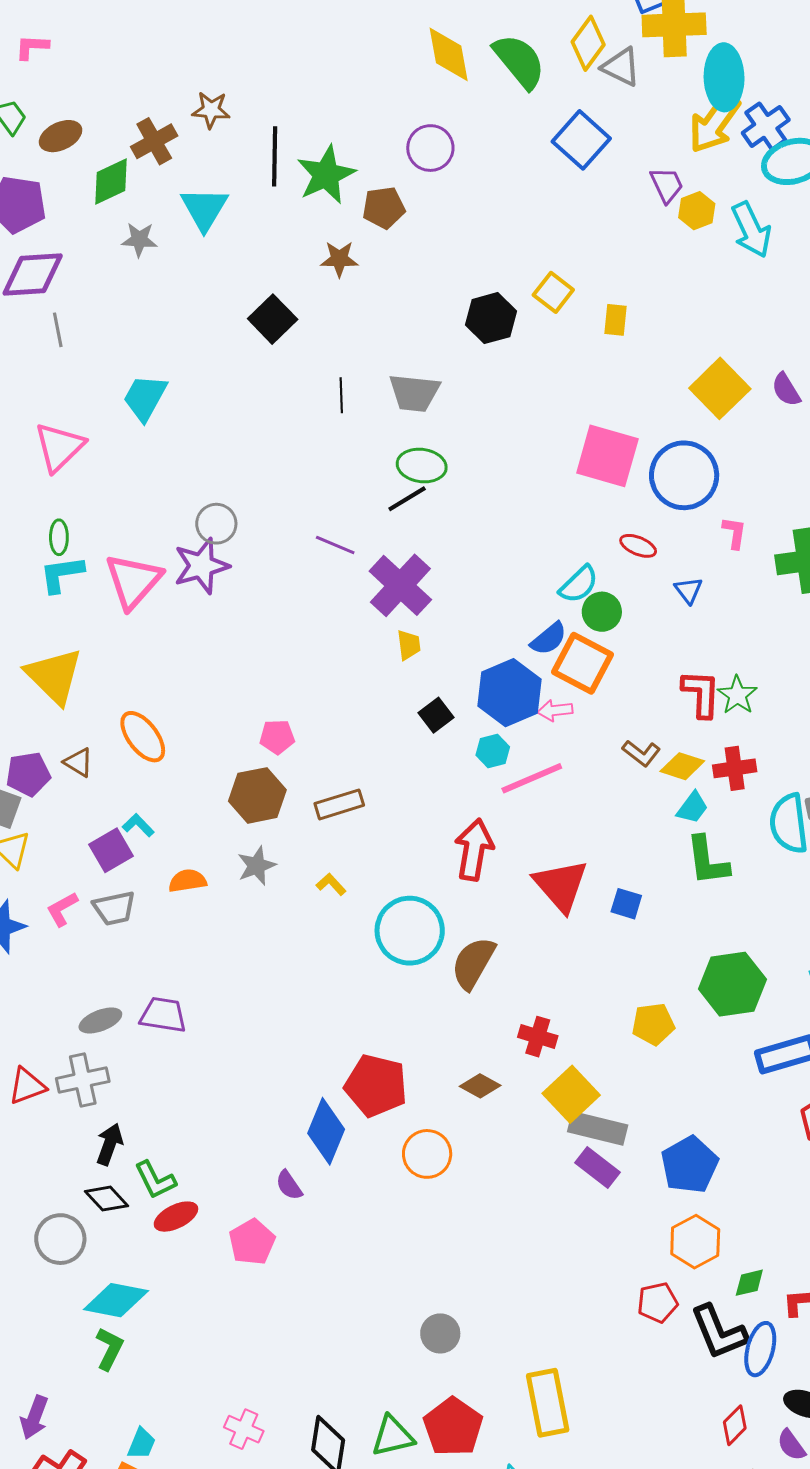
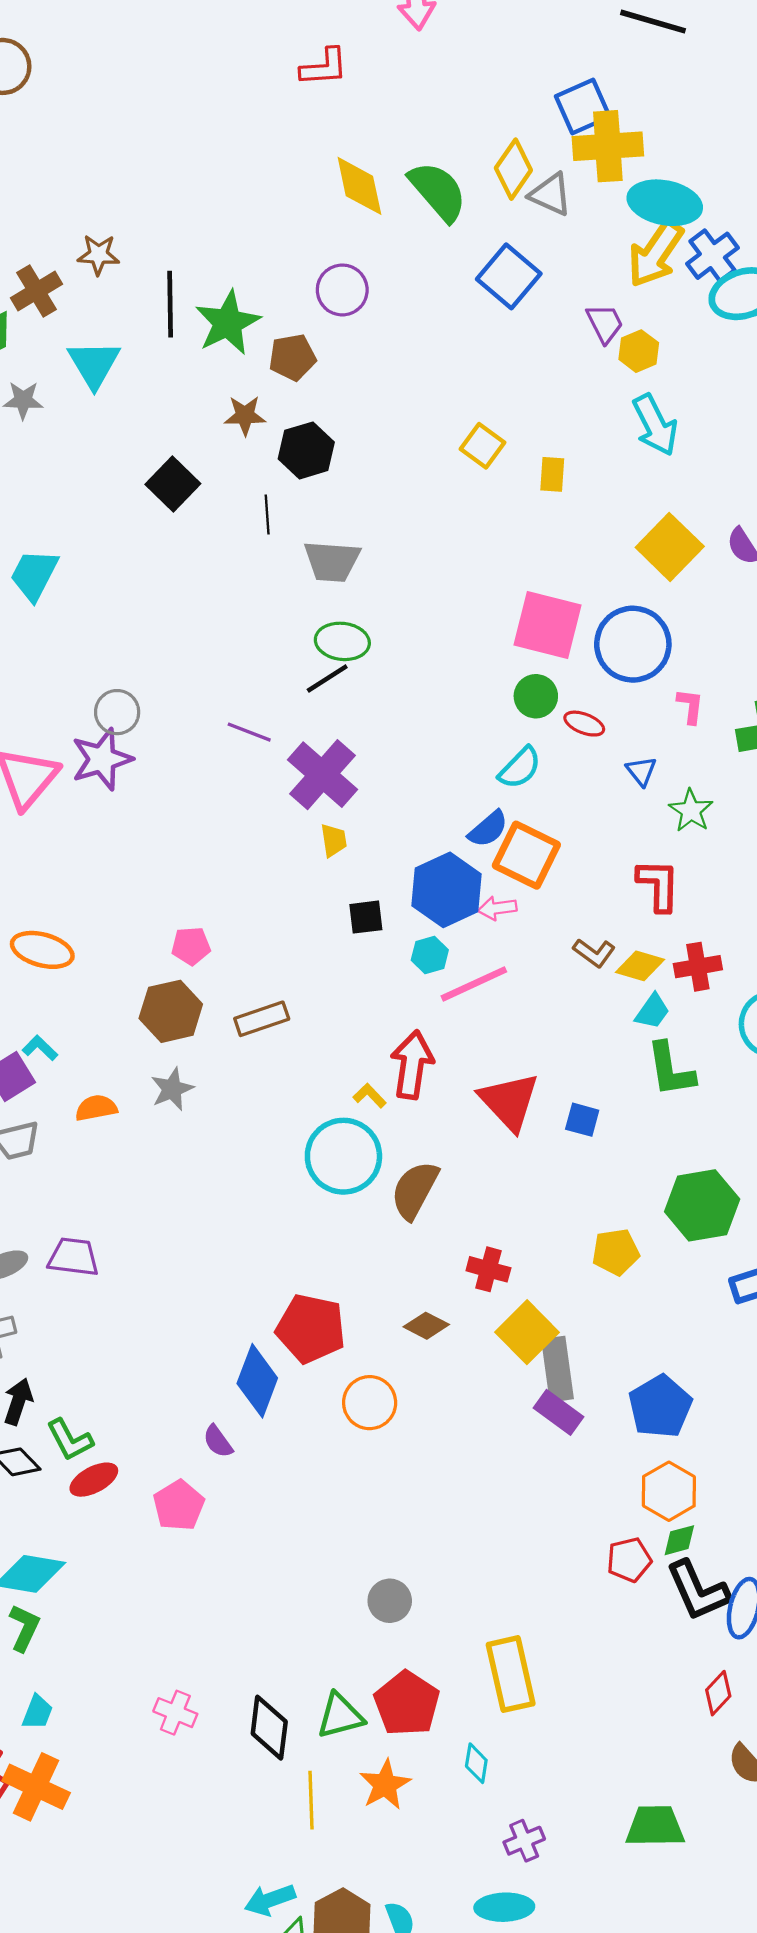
cyan ellipse: (724, 77) -> (665, 203), turned -76
cyan arrow: (751, 230) -> (655, 425), moved
black hexagon: (491, 318) -> (306, 450), moved
black line: (341, 395) -> (267, 514), moved
green circle: (602, 612) -> (536, 696), moved
green star: (737, 695) -> (691, 811), moved
black square: (436, 715) -> (366, 917), turned 32
orange ellipse: (143, 737) -> (42, 950), turned -36
yellow L-shape: (331, 884) -> (370, 1096), moved
gray rectangle: (598, 1128) -> (557, 1369), turned 70
green diamond: (749, 1283) -> (679, 1540), moved
cyan trapezoid: (142, 1444) -> (37, 1712), moved

